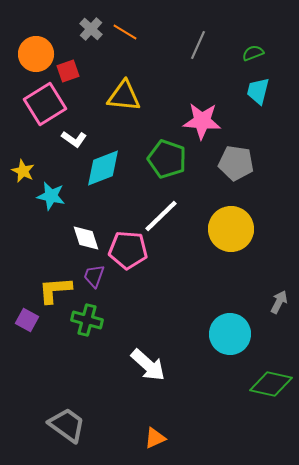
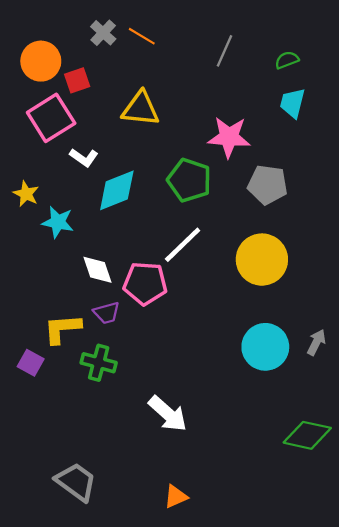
purple trapezoid: (94, 276) -> (107, 313), turned -125
cyan circle: (230, 334) -> (265, 347), moved

